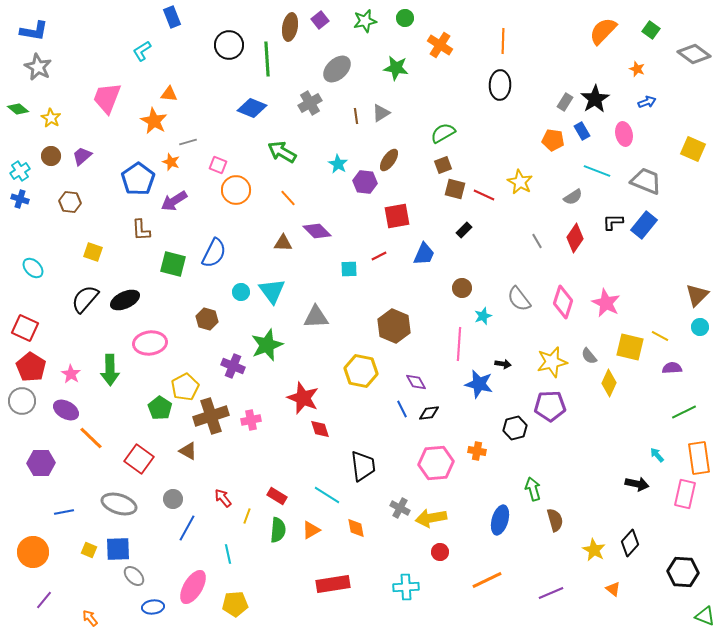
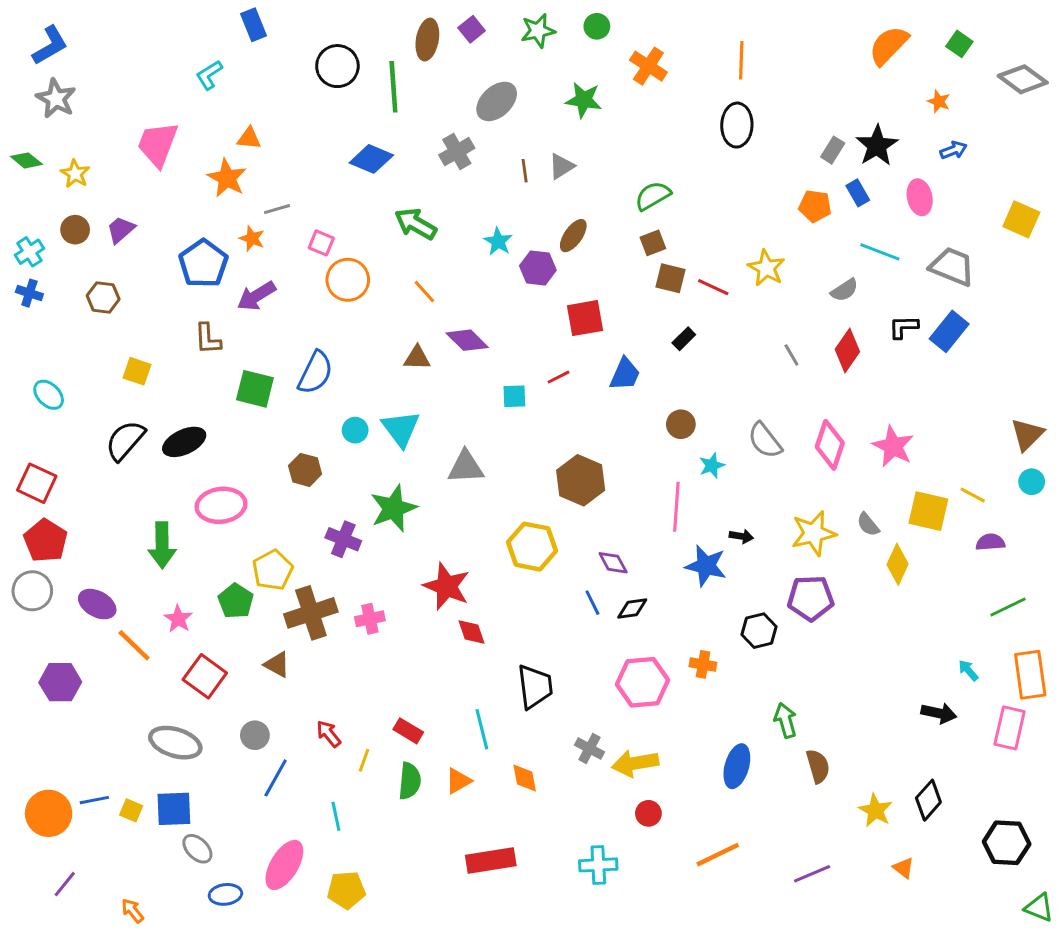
blue L-shape: (34, 31) -> (50, 45), turned -40
pink star: (71, 374) -> (178, 619), moved
cyan line: (327, 495) -> (482, 729), turned 44
blue line: (64, 512) -> (94, 800), moved

